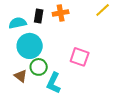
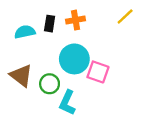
cyan circle: (30, 46) -> (74, 59), moved
brown triangle: (21, 76) -> (21, 76), moved, size x1.5

